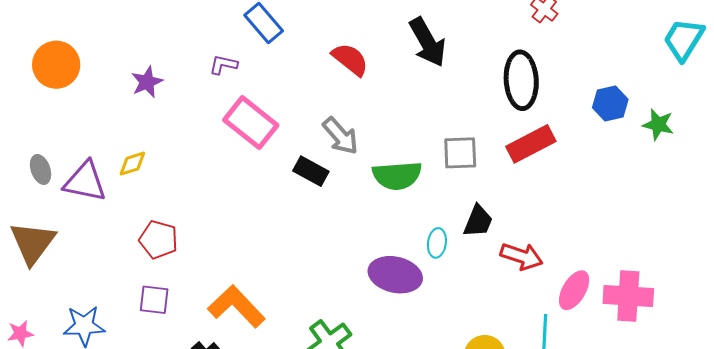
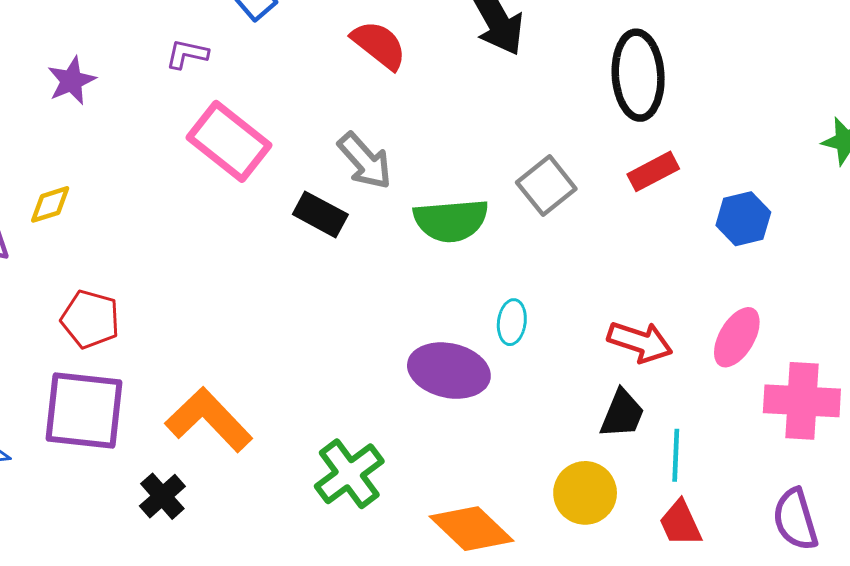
blue hexagon: (610, 104) -> (743, 219), moved
red rectangle: (531, 144) -> (653, 171), size x0.7
gray square: (460, 153) -> (546, 186), turned -36
black trapezoid: (478, 221) -> (622, 414), moved
pink ellipse: (574, 290) -> (737, 337), moved
purple square: (154, 300) -> (84, 410), size x1.8

